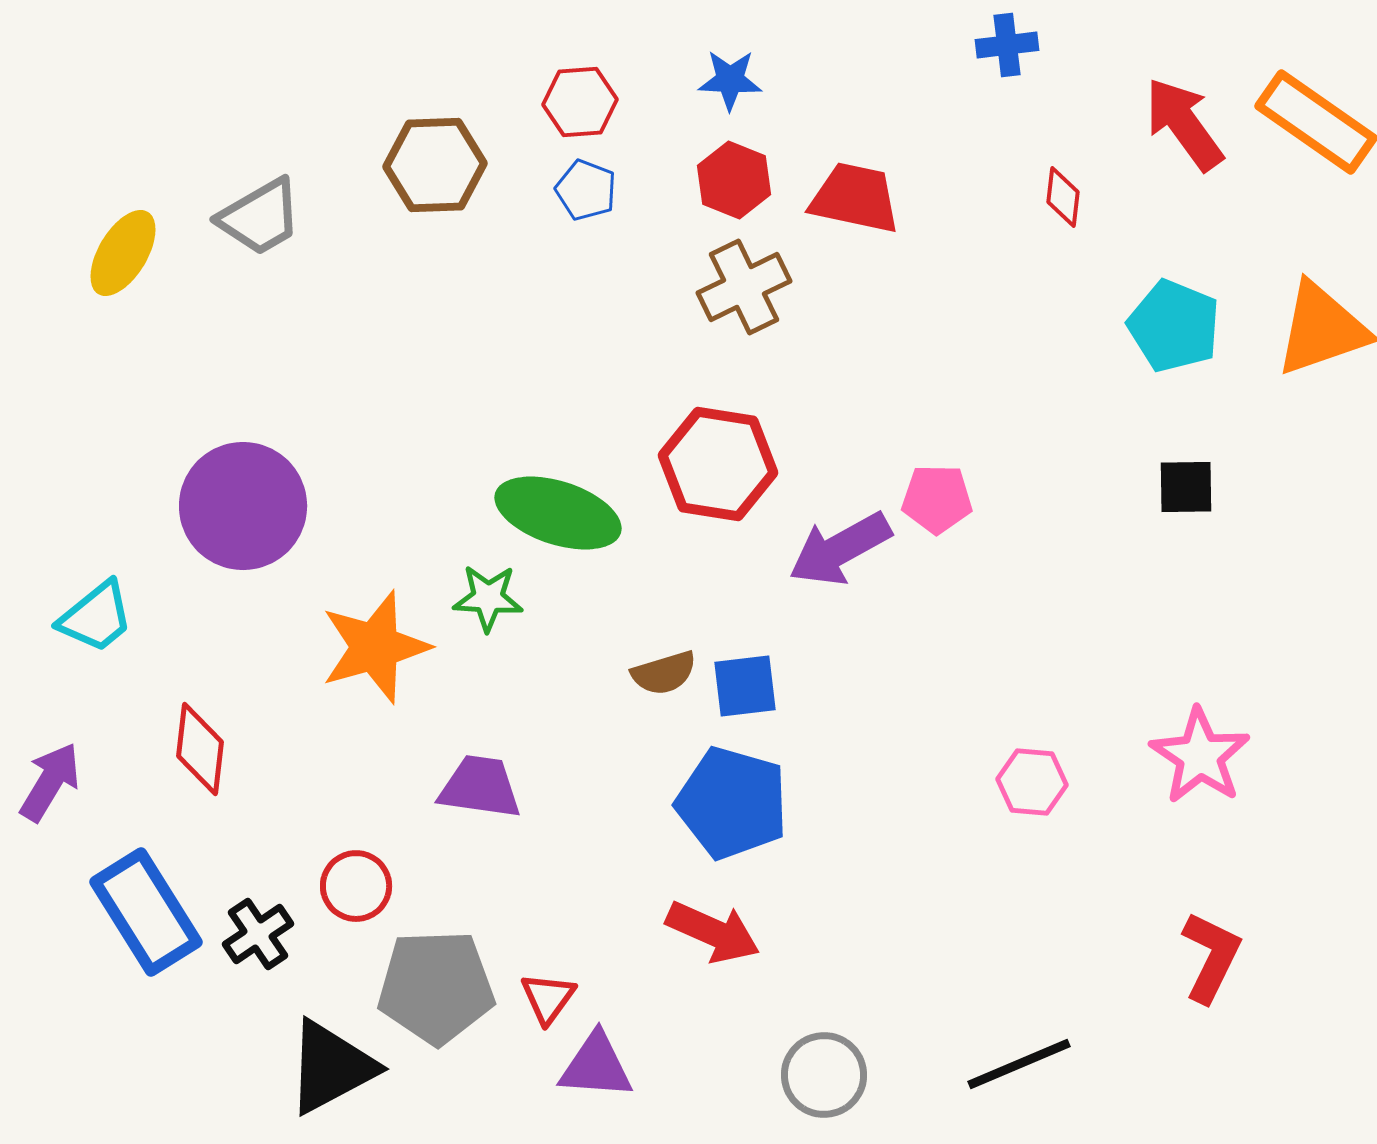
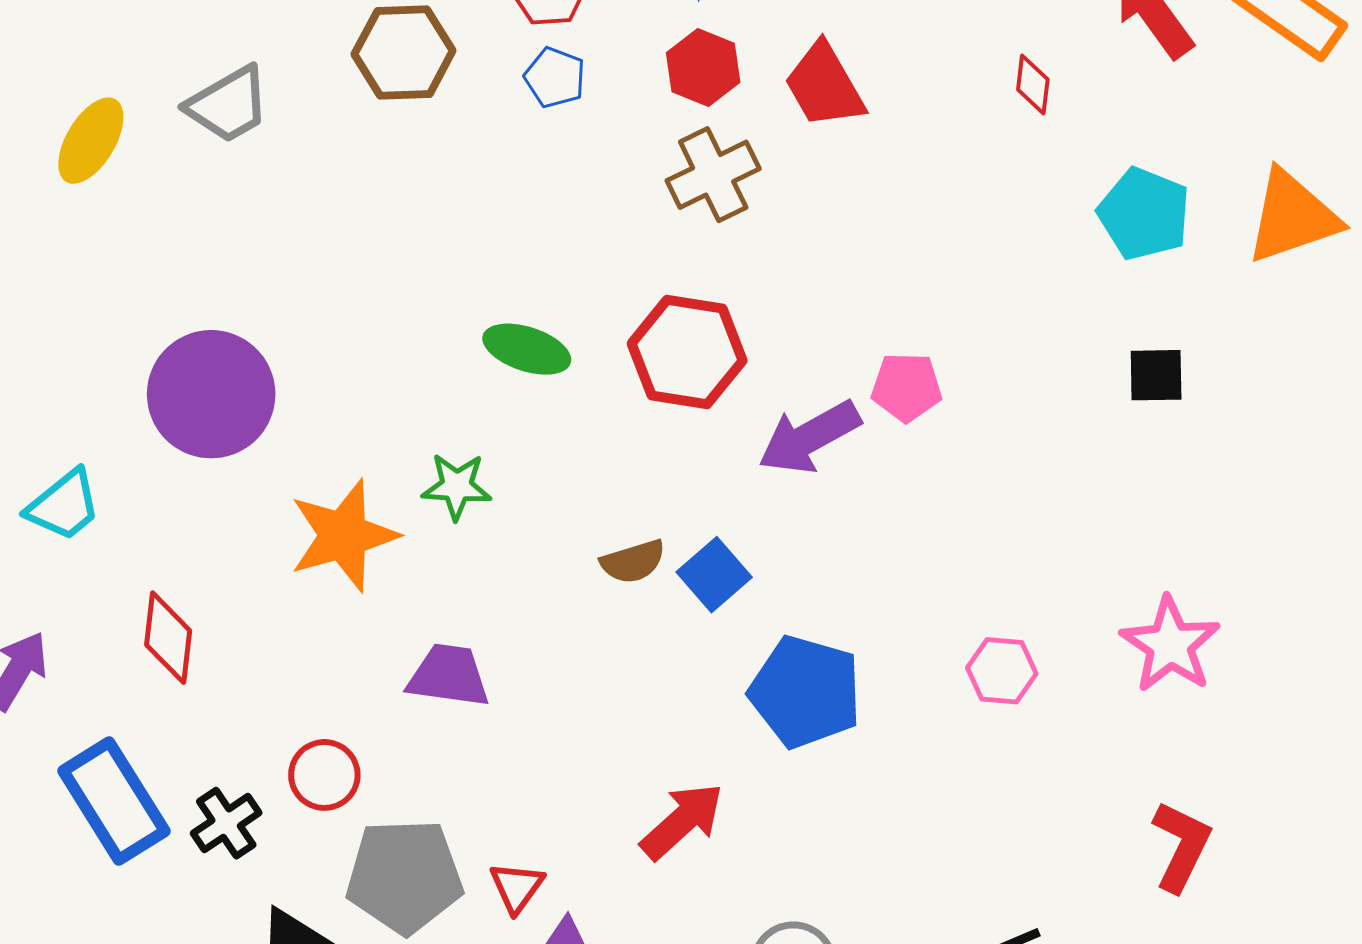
red trapezoid: (855, 198) -> (824, 86), turned -132
green ellipse: (558, 513) -> (527, 349), moved, size x0.7
blue square: (745, 686) -> (714, 575), turned -34
blue pentagon: (732, 803) -> (805, 692), moved
red arrow: (713, 932) -> (682, 821), turned -66

